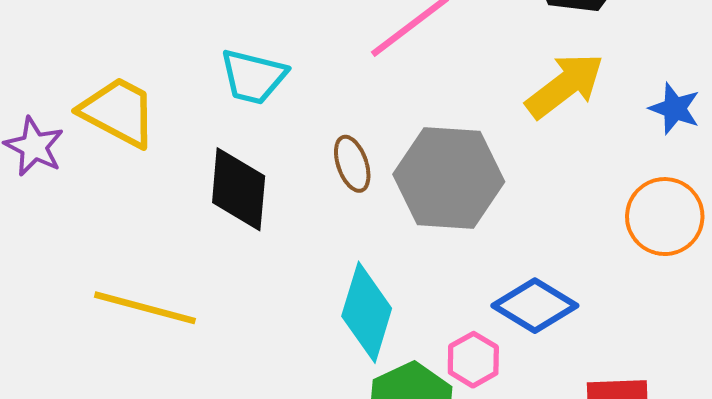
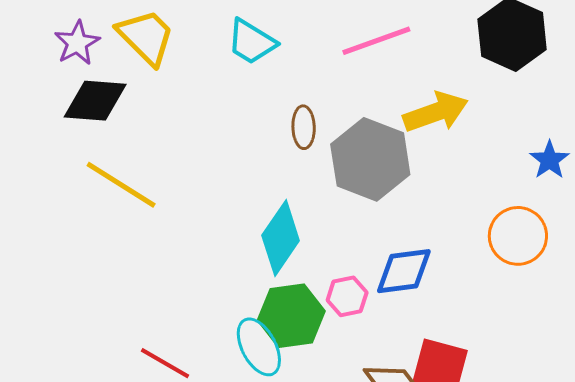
yellow arrow: (565, 86) -> (436, 112), moved
black diamond: (239, 189) -> (95, 101), moved, turned 72
blue diamond: (535, 306) -> (404, 271), turned -56

